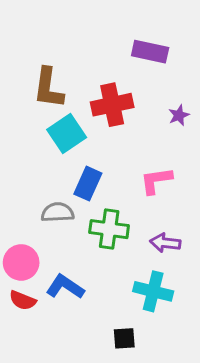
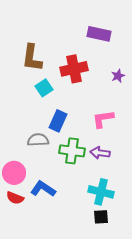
cyan square: (67, 134) -> (44, 88), size x0.7
purple arrow: (165, 243) -> (100, 153), moved
black square: (124, 338) -> (101, 217), moved

